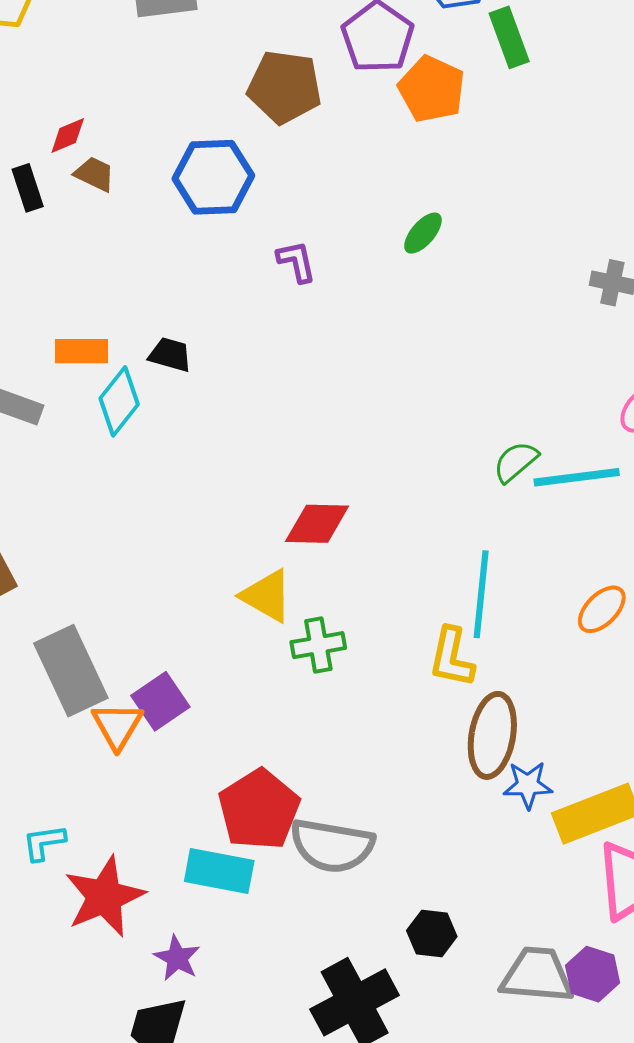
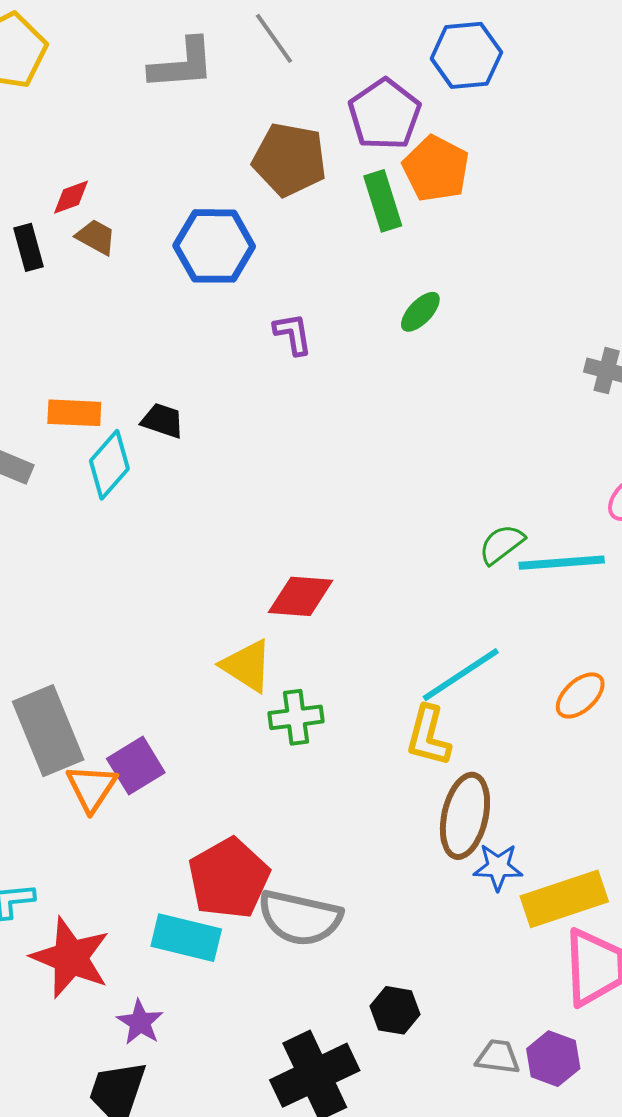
green rectangle: (509, 37) -> (383, 201), moved
cyan line: (481, 594) -> (461, 675), turned 48
red star: (104, 897) -> (71, 958), turned -30
gray trapezoid: (537, 975) -> (498, 1057), size x0.6

